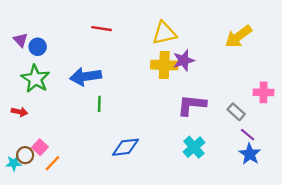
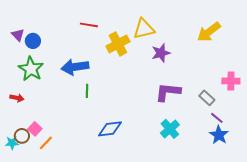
yellow cross: (164, 65) -> (118, 44), moved, turned -30

